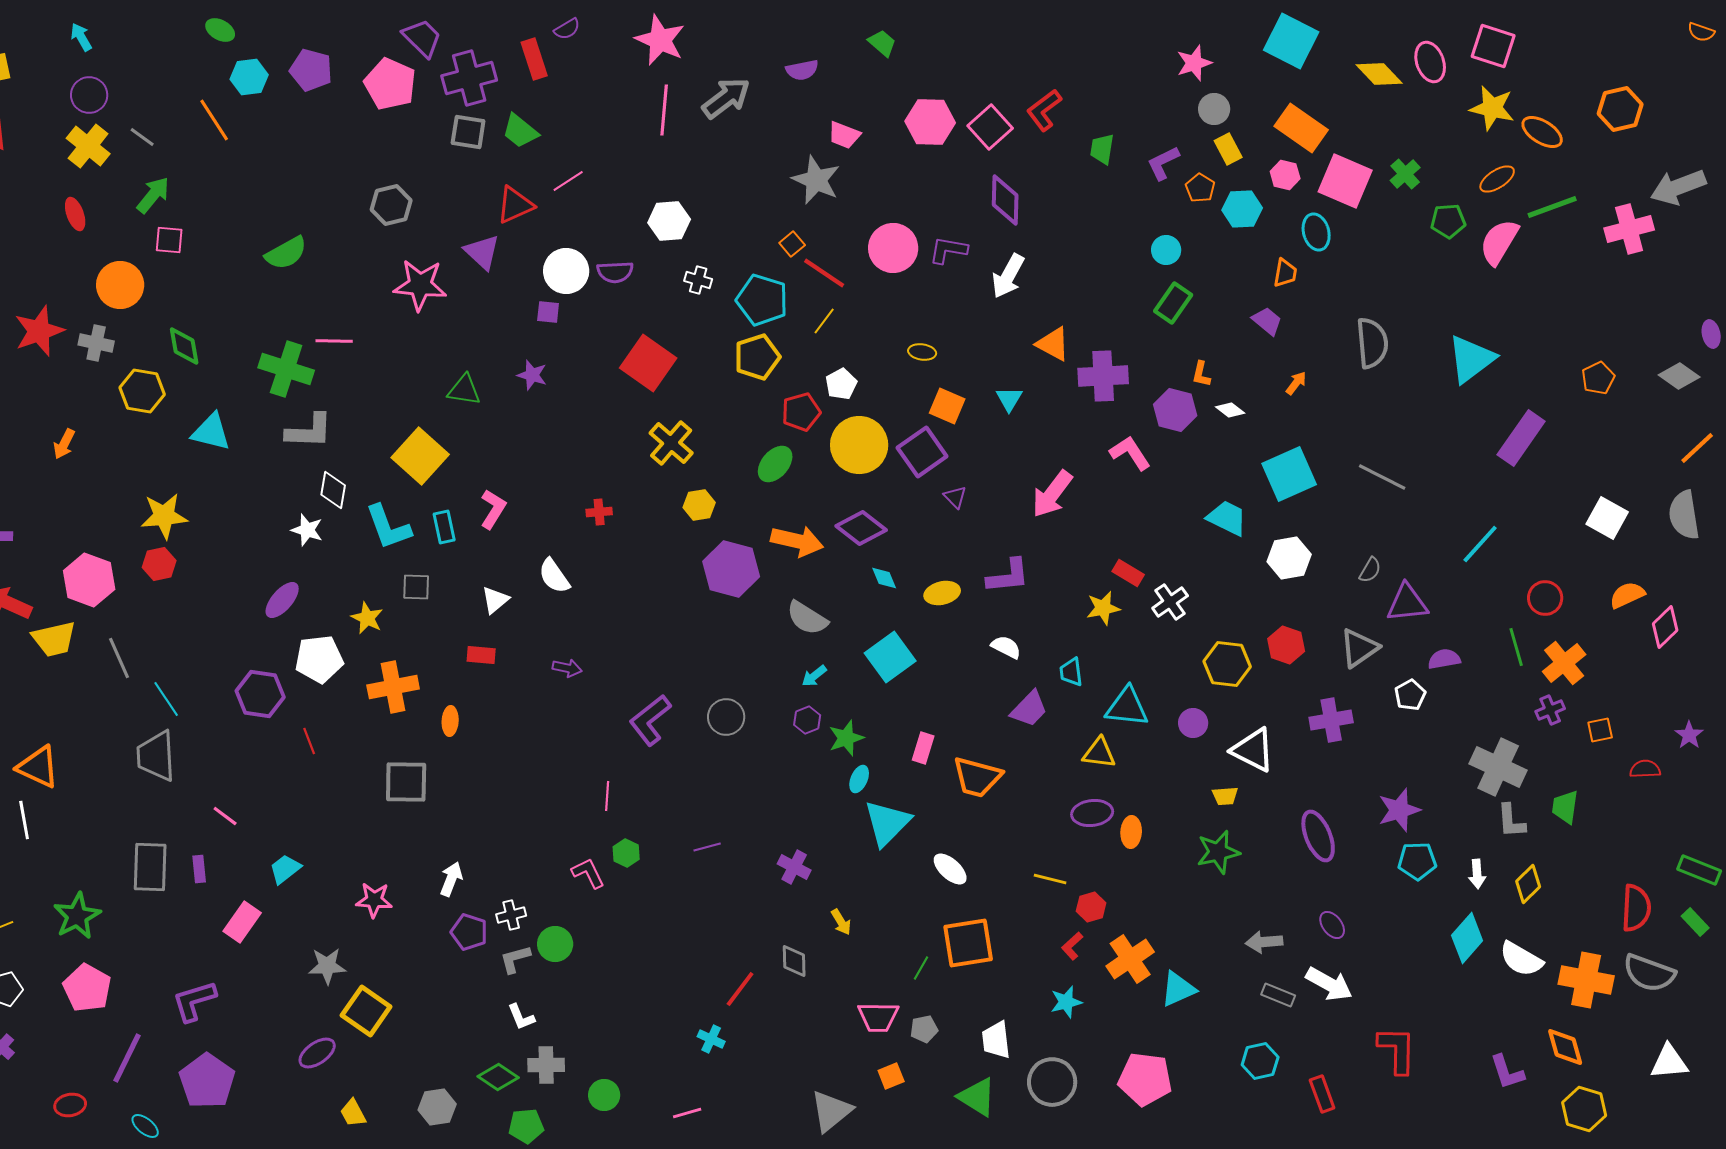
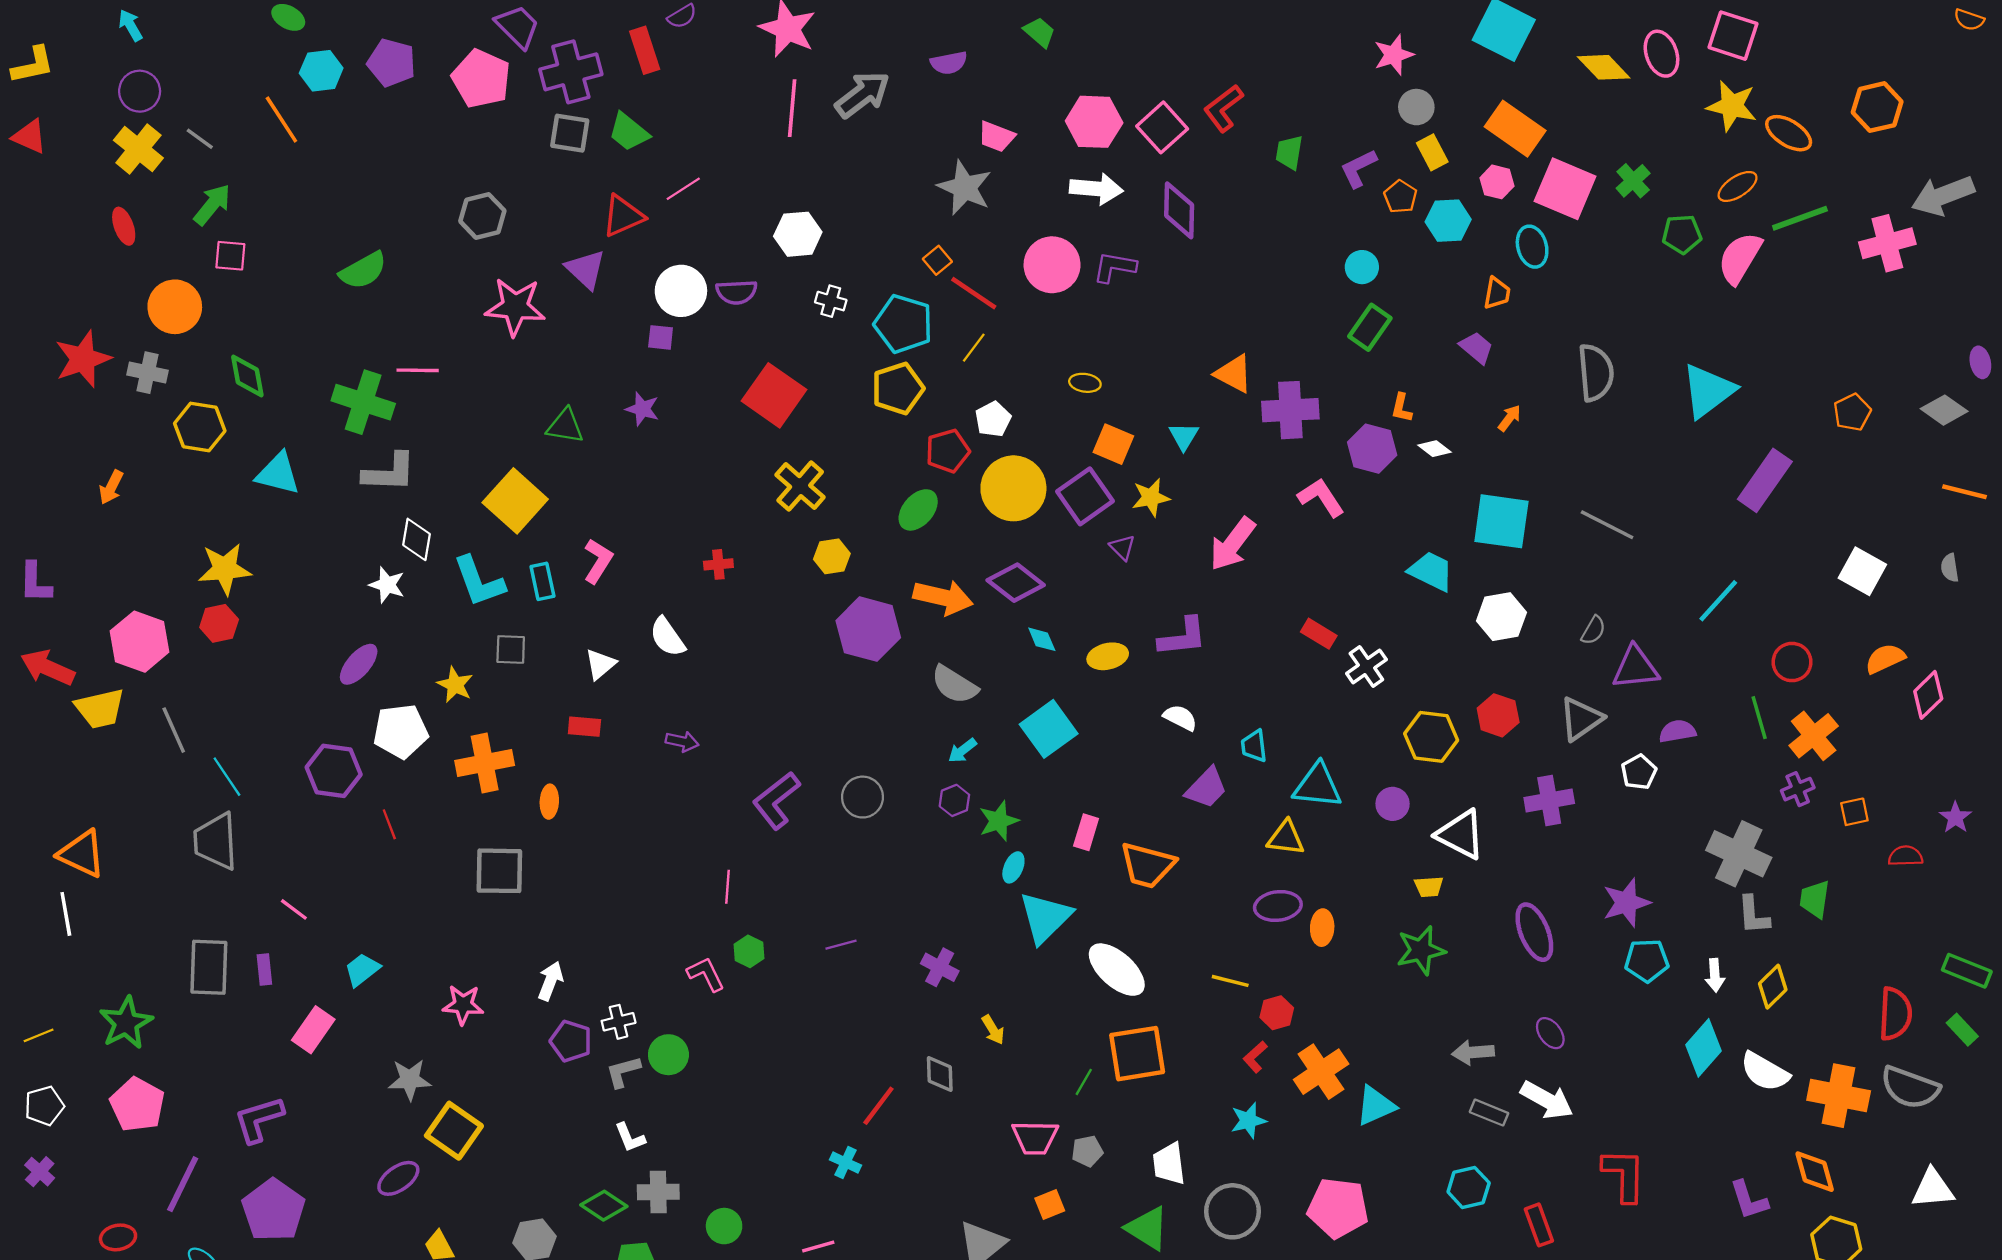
white arrow: (1008, 276) -> (1096, 189), moved, turned -114
orange line: (1697, 448) -> (1965, 492), turned 57
cyan square: (1289, 474) -> (1501, 521), turned 32
gray semicircle: (1684, 515) -> (1950, 568), size x0.5
yellow star: (1103, 608) -> (1151, 497), moved
white ellipse: (950, 869) -> (1117, 970), size x1.5

